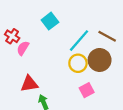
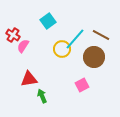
yellow circle: (78, 63) -> (62, 49), moved

